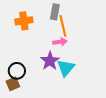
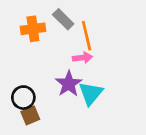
gray rectangle: (55, 12) -> (63, 19), moved, turned -56
brown square: (13, 84) -> (30, 115), moved

